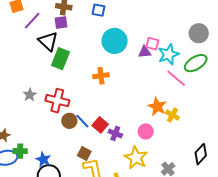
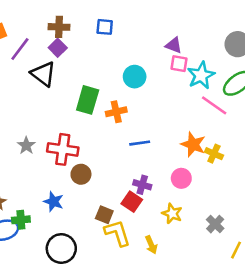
purple square: (61, 23) -> (58, 48), turned -32
cyan circle: (115, 41) -> (135, 77), moved, size x0.7
purple triangle: (145, 52) -> (174, 45), moved, turned 32
green rectangle: (60, 59) -> (88, 100), moved
blue line: (82, 121) -> (140, 143), moved, turned -49
red square: (100, 125) -> (132, 202), moved
yellow star: (136, 158) -> (172, 214), size x0.7
blue star: (43, 159) -> (54, 202), moved

